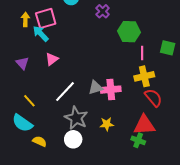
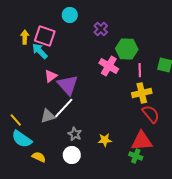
pink square: (46, 18) -> (45, 36), turned 35
purple triangle: (22, 63) -> (68, 85), moved, size x1.6
gray triangle: (95, 88) -> (48, 116), moved
pink cross: (111, 90) -> (109, 66), moved, turned 36
yellow line: (29, 101) -> (16, 120), moved
gray star: (76, 118) -> (75, 134), size x0.6

